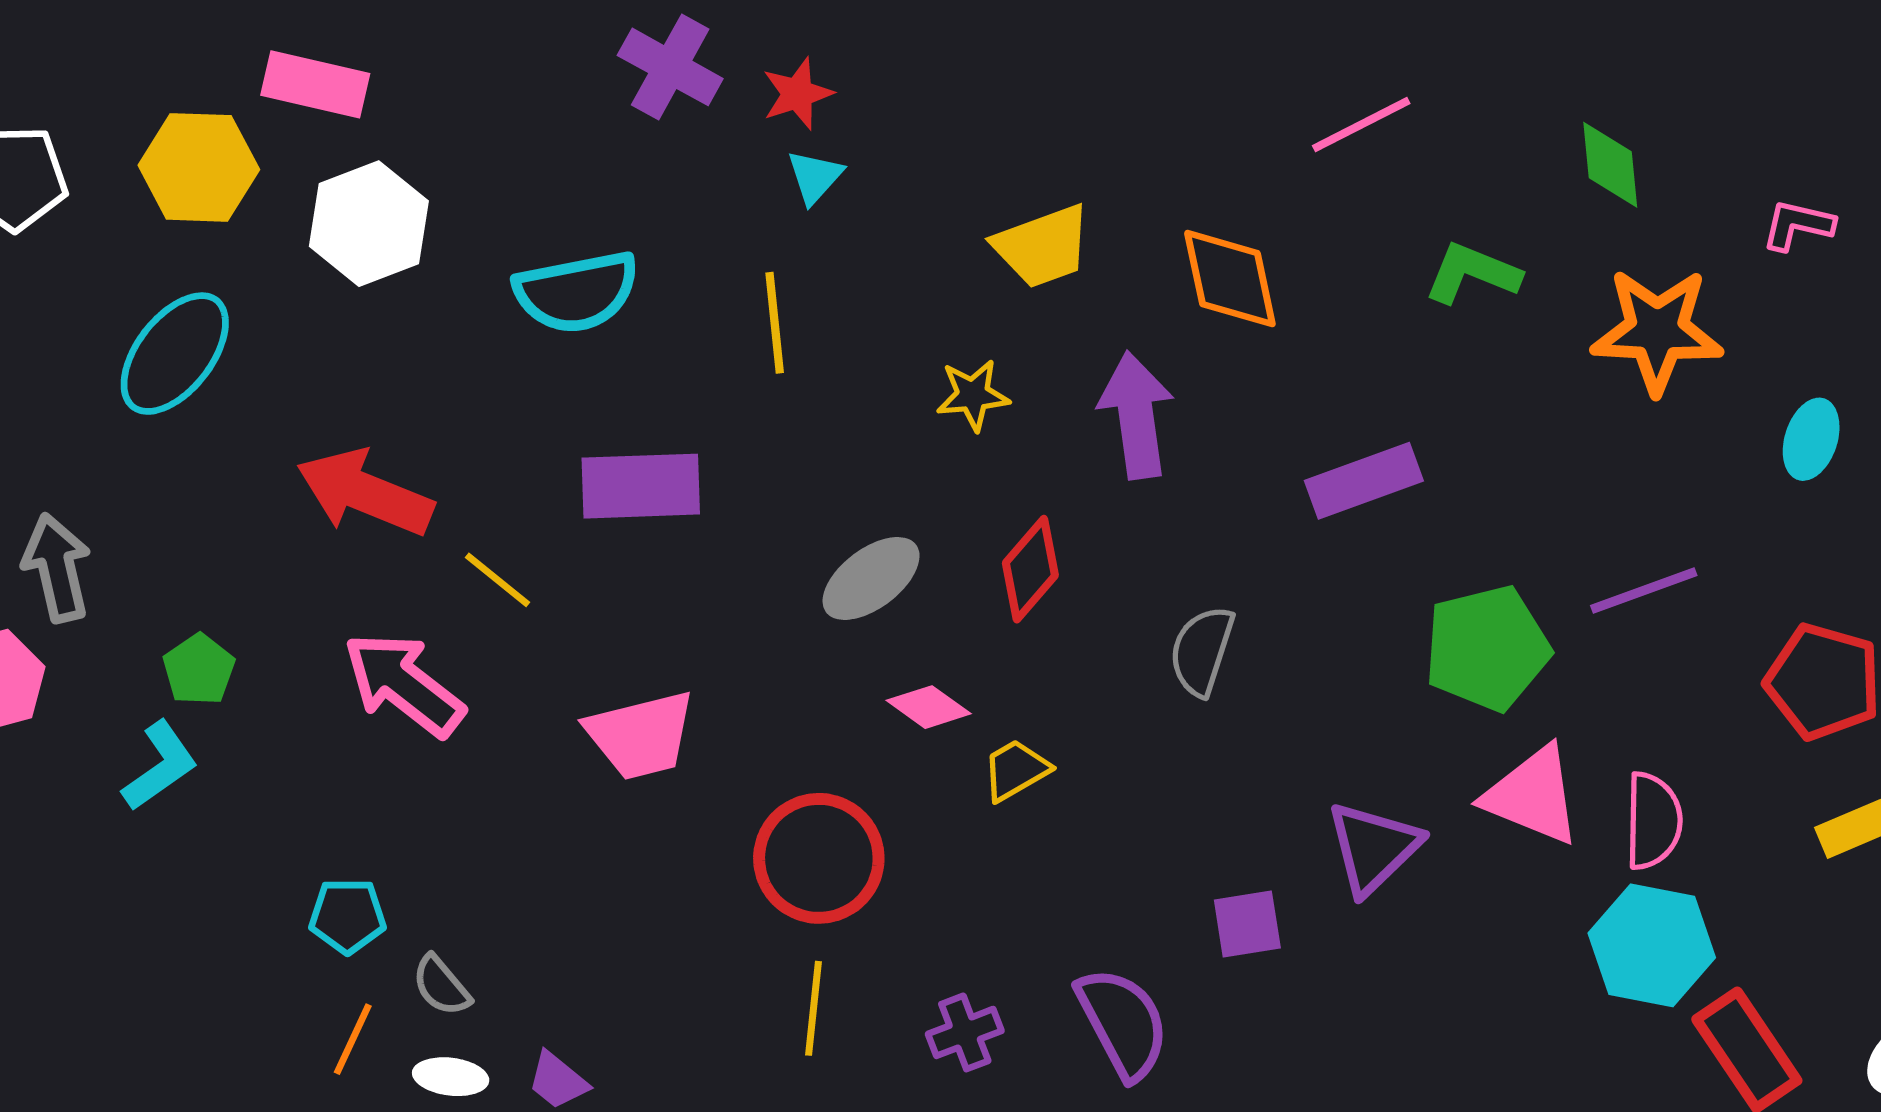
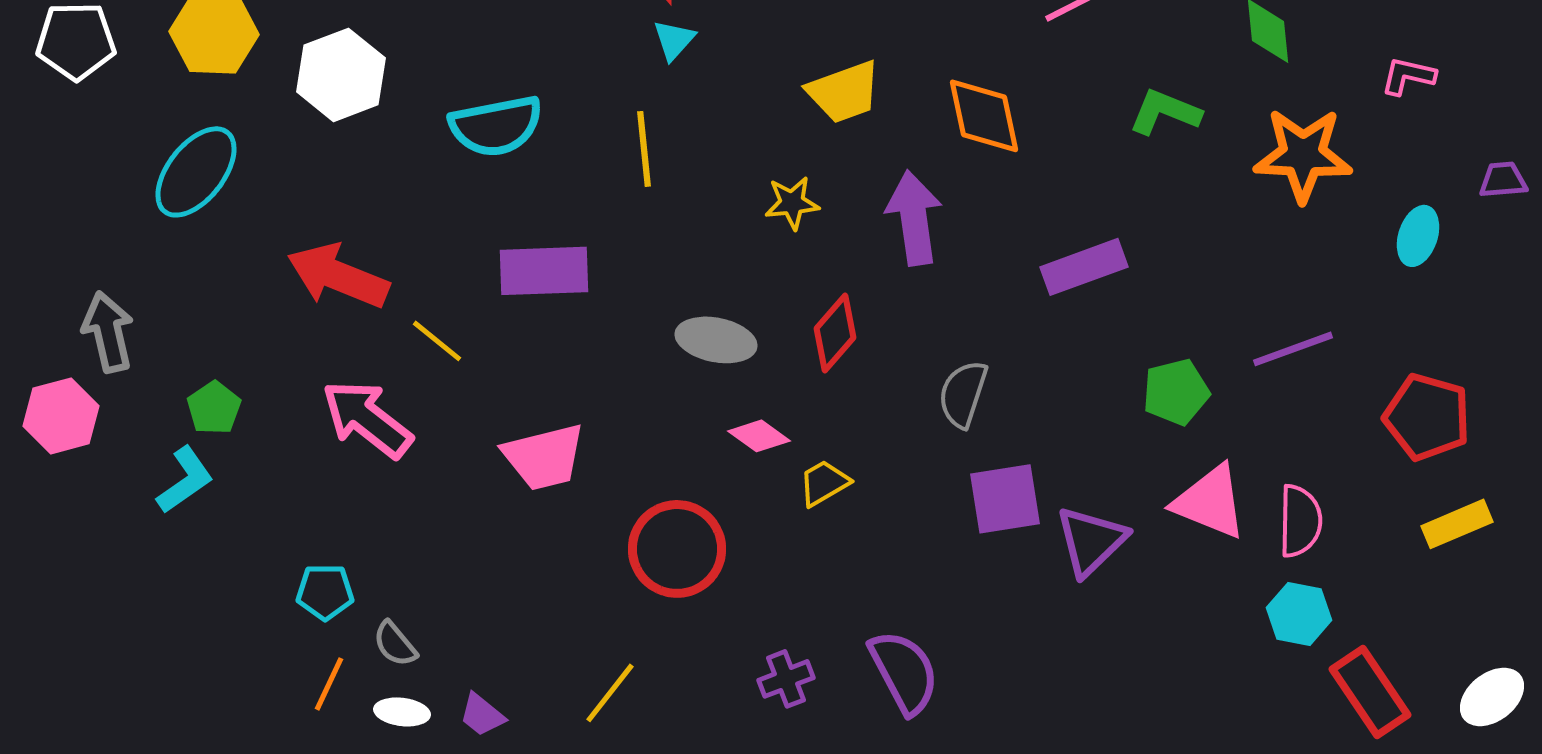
gray ellipse: (871, 578) -> (716, 340), turned 48
green pentagon: (1487, 648) -> (1176, 392), size x0.7
purple square: (1247, 924) -> (1005, 499), moved, size x1.4
cyan hexagon: (1652, 945) -> (1299, 614), size x0.7
yellow line: (813, 1008) -> (610, 693), moved, turned 32

